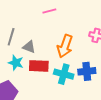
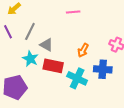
orange arrow: (65, 46) -> (83, 50), size x0.6
blue cross: (87, 71) -> (103, 69), moved

